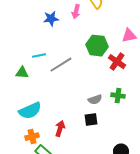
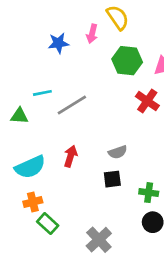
green hexagon: (97, 46) -> (127, 61), moved
green cross: (118, 96) -> (149, 193), moved
red arrow: (60, 129) -> (71, 156), moved

